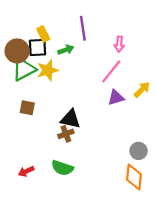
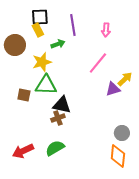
pink arrow: (119, 44) -> (106, 30), moved
black square: (37, 48) -> (40, 17), moved
green triangle: (24, 69) -> (46, 85), moved, turned 30
purple triangle: (116, 98) -> (113, 89), moved
green semicircle: (62, 168) -> (55, 148), turned 132
red arrow: (26, 171) -> (23, 151), size x1.5

